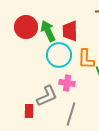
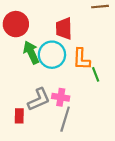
green arrow: (48, 31) -> (31, 52), moved
pink cross: (67, 83) -> (61, 97), moved

